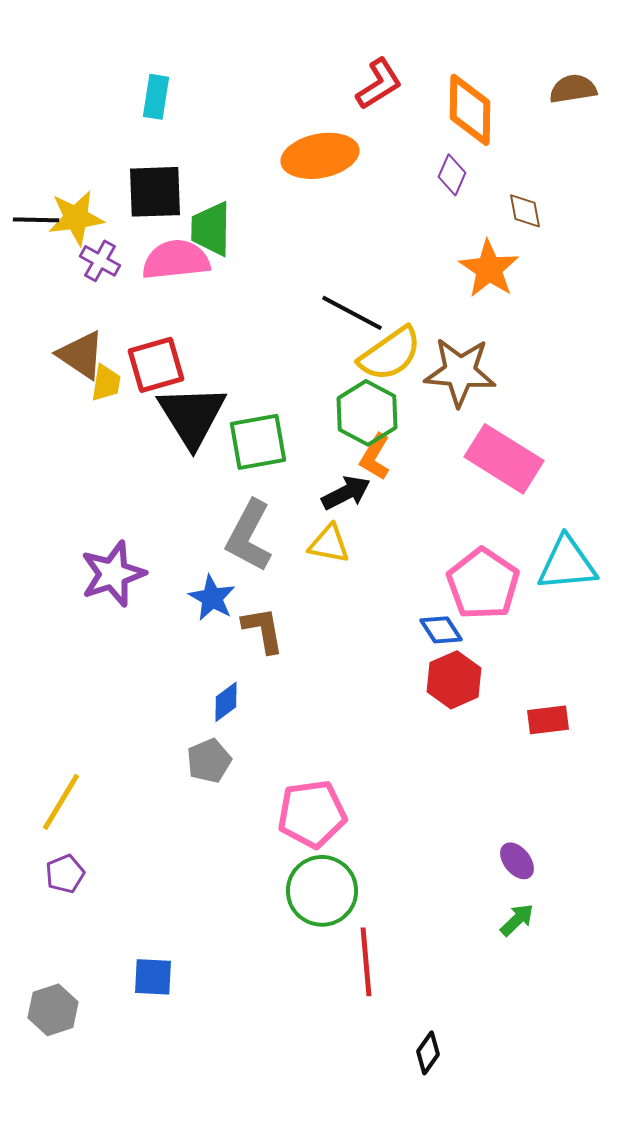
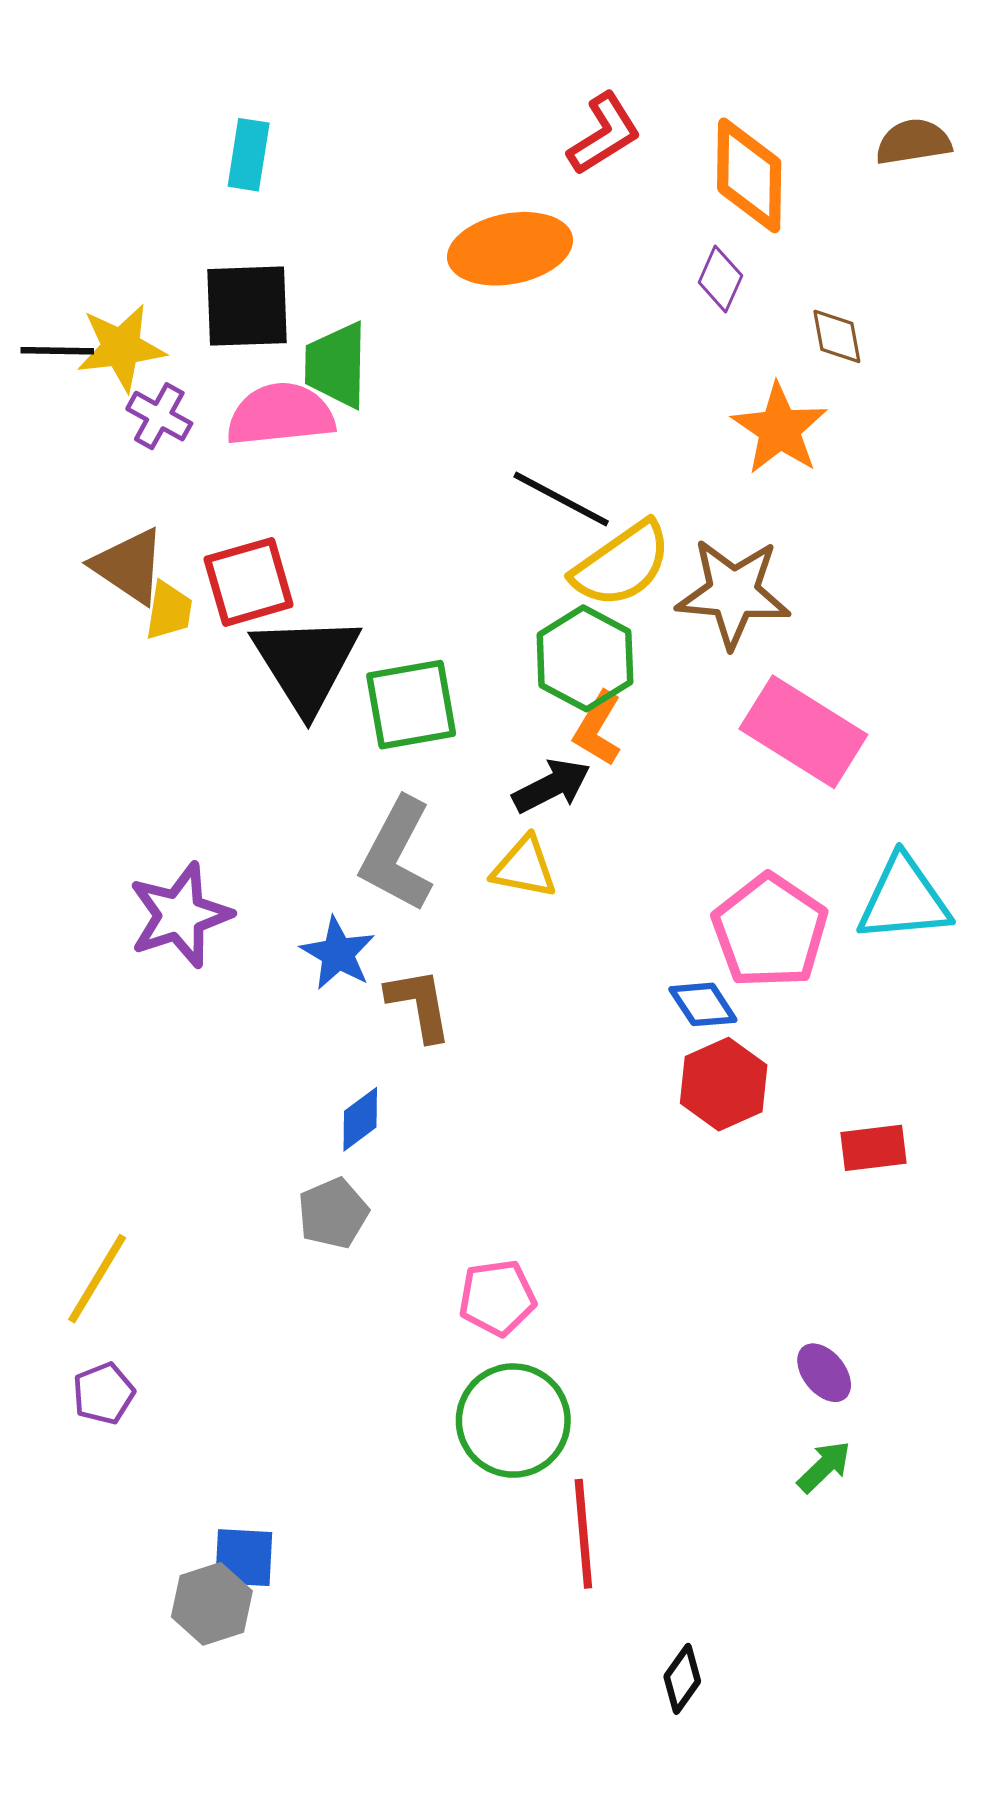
pink pentagon: (312, 814) -> (497, 1298), size x0.7
gray hexagon: (53, 1010) -> (212, 1604), moved

